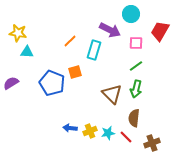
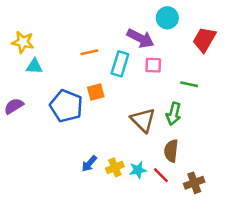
orange line: (70, 41) -> (89, 52), turned 32
pink square: (136, 43) -> (153, 65), moved
green line: (136, 66) -> (189, 84), moved, turned 48
blue arrow: (70, 128) -> (89, 164), turned -56

